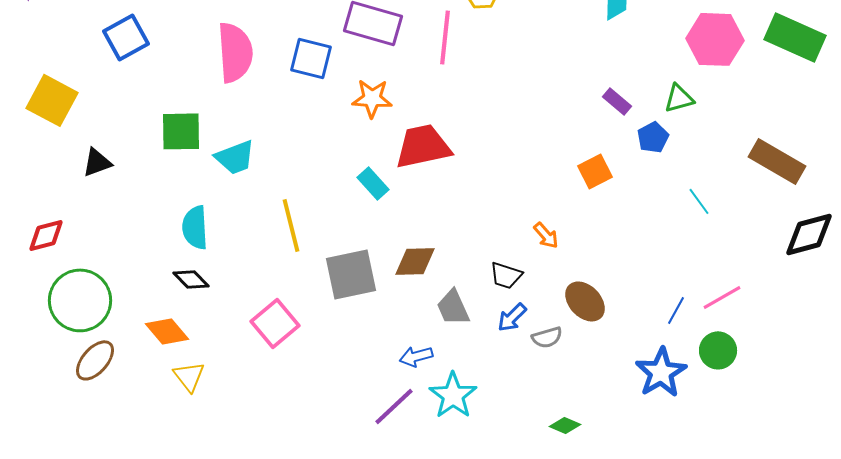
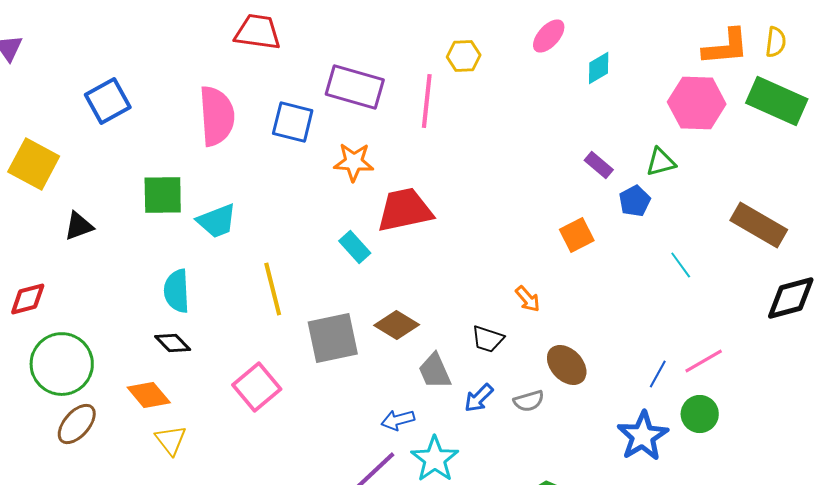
brown diamond: (415, 261) -> (397, 325), turned 33
blue arrow: (512, 317) -> (479, 398), moved

